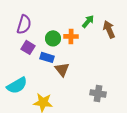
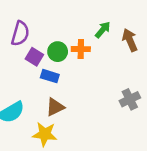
purple square: (28, 47) -> (34, 57), moved
brown triangle: (62, 69) -> (55, 107), moved, turned 42
gray cross: (98, 93) -> (130, 99), moved, turned -35

